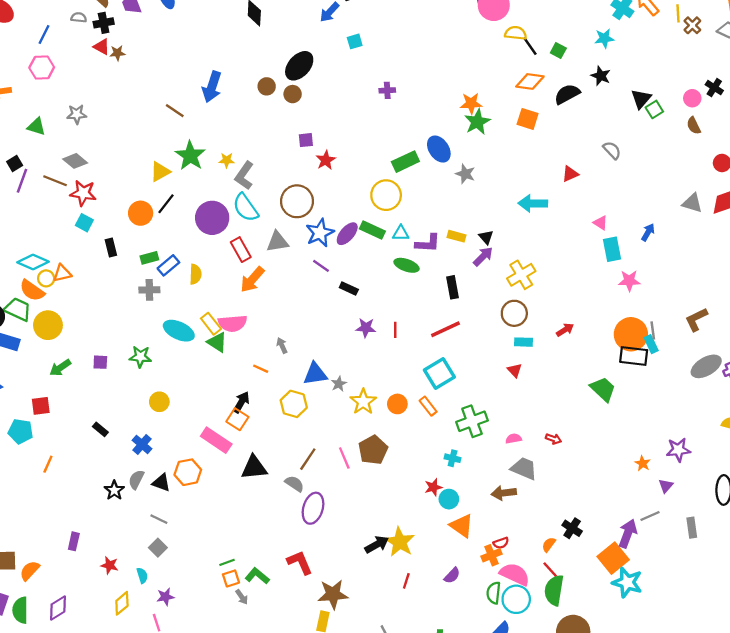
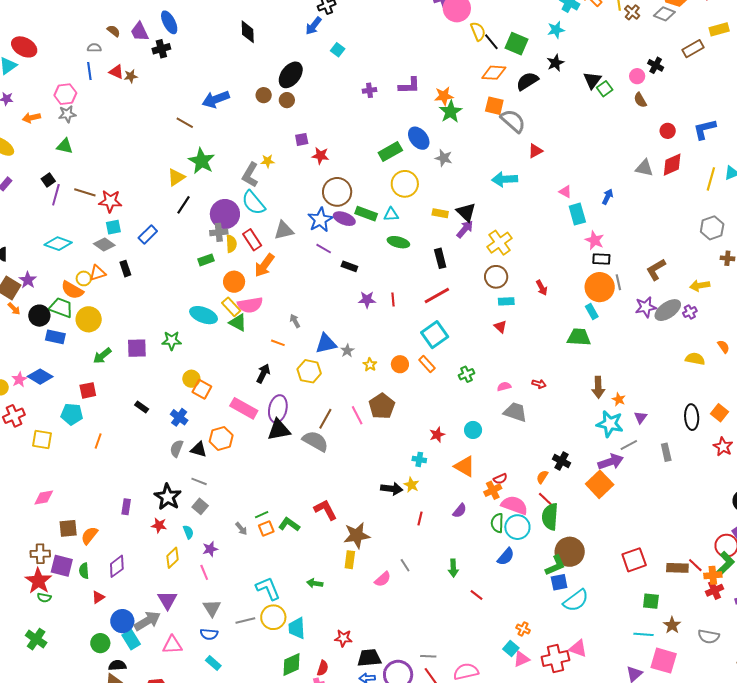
black cross: (104, 23) -> (161, 49), moved
yellow semicircle: (516, 33) -> (478, 31), turned 66
blue line: (44, 35) -> (89, 71), moved, turned -30
cyan square: (355, 41) -> (338, 50), turned -32
green square: (558, 50) -> (517, 44), size x1.6
black star: (601, 76) -> (555, 63), turned 30
blue arrow: (212, 87) -> (216, 99), turned 56
gray star: (77, 114) -> (67, 114), moved
gray semicircle: (612, 150) -> (513, 121), moved, size x1.5
yellow star: (227, 160) -> (268, 161), moved
red star: (326, 160) -> (320, 156), turned -30
gray diamond: (75, 161) -> (104, 245), moved
yellow circle: (386, 195) -> (405, 184), moved
brown circle: (297, 201) -> (337, 192), moved
orange circle: (141, 213) -> (234, 282), moved
cyan square: (84, 223) -> (113, 227), turned -35
purple ellipse: (347, 234) -> (344, 219), turned 75
black triangle: (486, 237) -> (466, 212), size x1.5
purple L-shape: (428, 243) -> (409, 86), moved
black rectangle: (111, 248) -> (125, 269), moved
green rectangle: (149, 258) -> (206, 260), moved
cyan diamond: (33, 262) -> (58, 244), moved
blue rectangle: (168, 265) -> (148, 235), moved
yellow semicircle: (195, 274) -> (231, 244), moved
pink star: (629, 281) -> (595, 240), turned 30
gray cross: (149, 290) -> (219, 232), moved
red arrow: (565, 330) -> (542, 288), turned 98
cyan rectangle: (651, 344) -> (592, 311), moved
black rectangle: (634, 356) -> (601, 259), moved, size x0.7
purple square: (100, 362) -> (137, 348), size x1.5
green trapezoid: (603, 389) -> (579, 337), turned -35
yellow star: (363, 402) -> (370, 365), size x0.6
orange square: (237, 419) -> (202, 389), moved
green cross: (472, 421) -> (466, 374), size x0.6
purple star: (678, 450) -> (646, 307), moved
cyan cross: (453, 458) -> (419, 459), moved
gray semicircle: (294, 484) -> (315, 441), size x1.5
black star: (114, 490) -> (168, 497), moved, size x1.5
brown arrow: (504, 493) -> (598, 387), moved, turned -80
cyan circle: (449, 499) -> (473, 430), moved
purple ellipse: (313, 508) -> (278, 409), moved
purple arrow: (628, 533) -> (611, 462), turned 55
yellow star: (400, 542) -> (411, 485), size x0.6
black arrow: (377, 545) -> (392, 489), turned 40
cyan star: (627, 582) -> (610, 424), moved
gray arrow: (242, 597) -> (241, 529), moved
green semicircle: (20, 610) -> (84, 571), size x0.7

